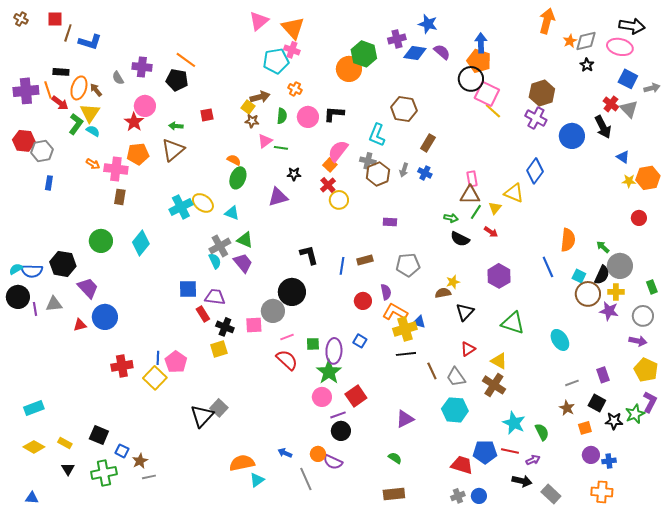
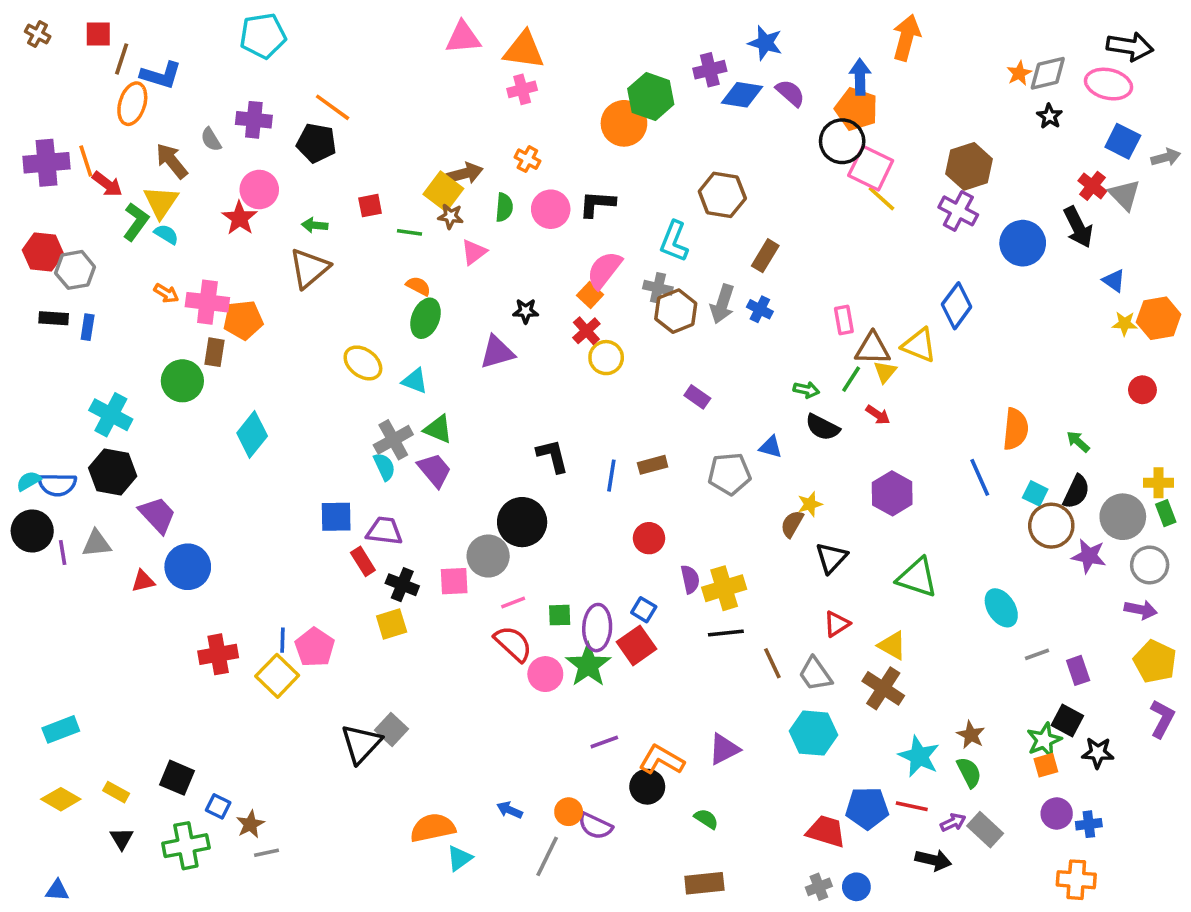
pink triangle: (259, 21) -> (463, 38), turned 35
orange arrow: (547, 21) -> (906, 38), moved
orange triangle: (293, 28) -> (524, 50), turned -40
pink cross: (292, 50) -> (522, 89), turned -35
cyan pentagon: (276, 61) -> (263, 36), moved
black rectangle: (61, 72) -> (54, 318), moved
orange ellipse: (79, 88) -> (132, 104), moved
brown arrow: (96, 90) -> (172, 161), size x1.5
yellow square: (248, 107) -> (443, 191), size x1.5
green line: (281, 148) -> (409, 232), moved
orange pentagon: (138, 154) -> (243, 320), moved
gray arrow: (404, 170) -> (722, 304), size x1.5
brown triangle: (470, 195) -> (872, 349), moved
cyan cross: (181, 207) -> (111, 415), moved, turned -35
purple rectangle: (390, 222) -> (697, 397), turned 32
green circle: (101, 241) -> (182, 381), moved
gray circle: (620, 266) -> (1123, 517), moved
purple semicircle: (386, 292) -> (690, 579), moved
yellow cross: (616, 292) -> (1159, 483), moved
brown semicircle: (443, 293) -> (792, 524), turned -49
orange L-shape: (395, 312) -> (662, 760), moved
blue triangle: (419, 322) -> (771, 447), moved
gray line: (572, 383) -> (1037, 654), moved
red square: (356, 396) -> (636, 645), moved
pink circle: (322, 397) -> (545, 674), moved
brown star: (567, 408) -> (971, 735), moved
green star: (635, 414) -> (1044, 740), moved
black circle: (341, 431) -> (647, 787), moved
gray line: (306, 479) -> (547, 856), turned 50
gray rectangle: (551, 494) -> (985, 830), moved

